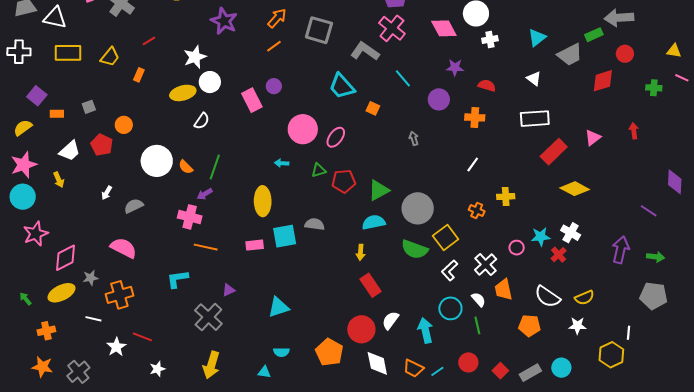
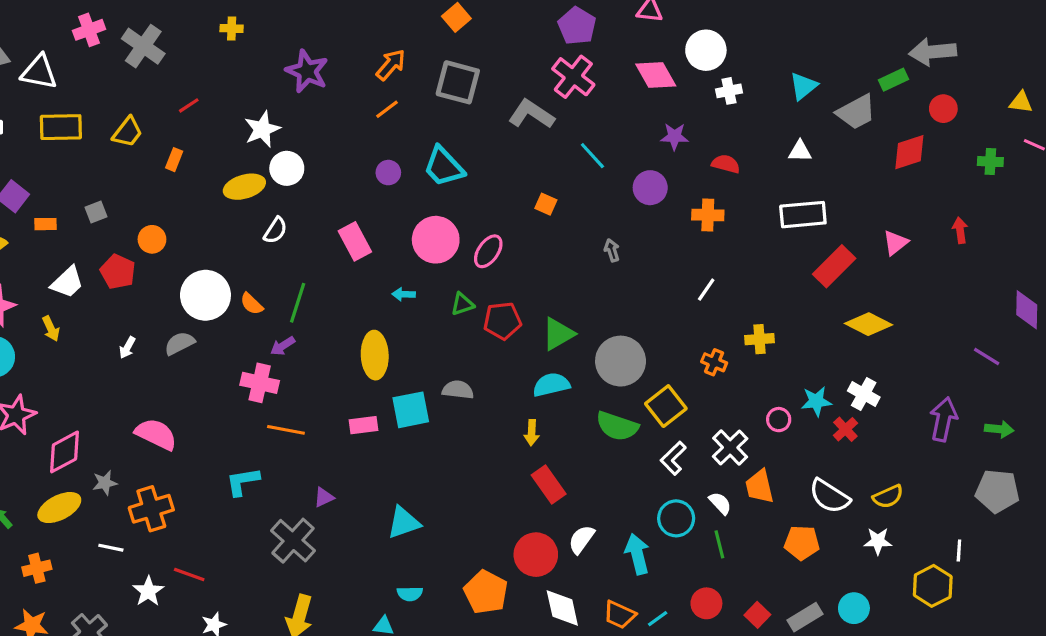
white triangle: (534, 79) -> (800, 151), turned -35
cyan trapezoid: (342, 86) -> (444, 167), moved
pink rectangle: (252, 100) -> (355, 241), moved
gray semicircle: (134, 206) -> (180, 343), moved

